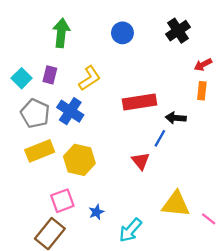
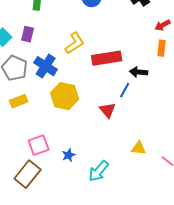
yellow L-shape: (90, 78) -> (75, 43), moved
yellow rectangle: (40, 151) -> (19, 101), size x0.7
yellow hexagon: (79, 160) -> (65, 96), moved
yellow triangle: (176, 204) -> (139, 148), size x0.6

